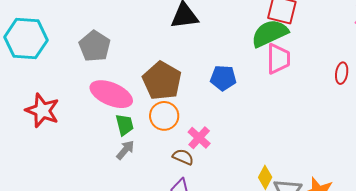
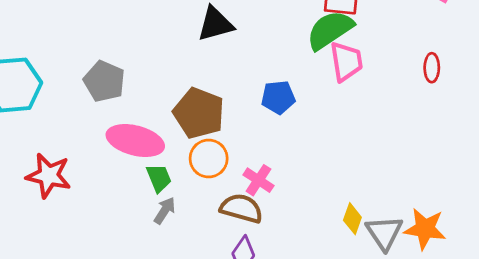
brown semicircle: (183, 157) -> (241, 208), size x1.5

